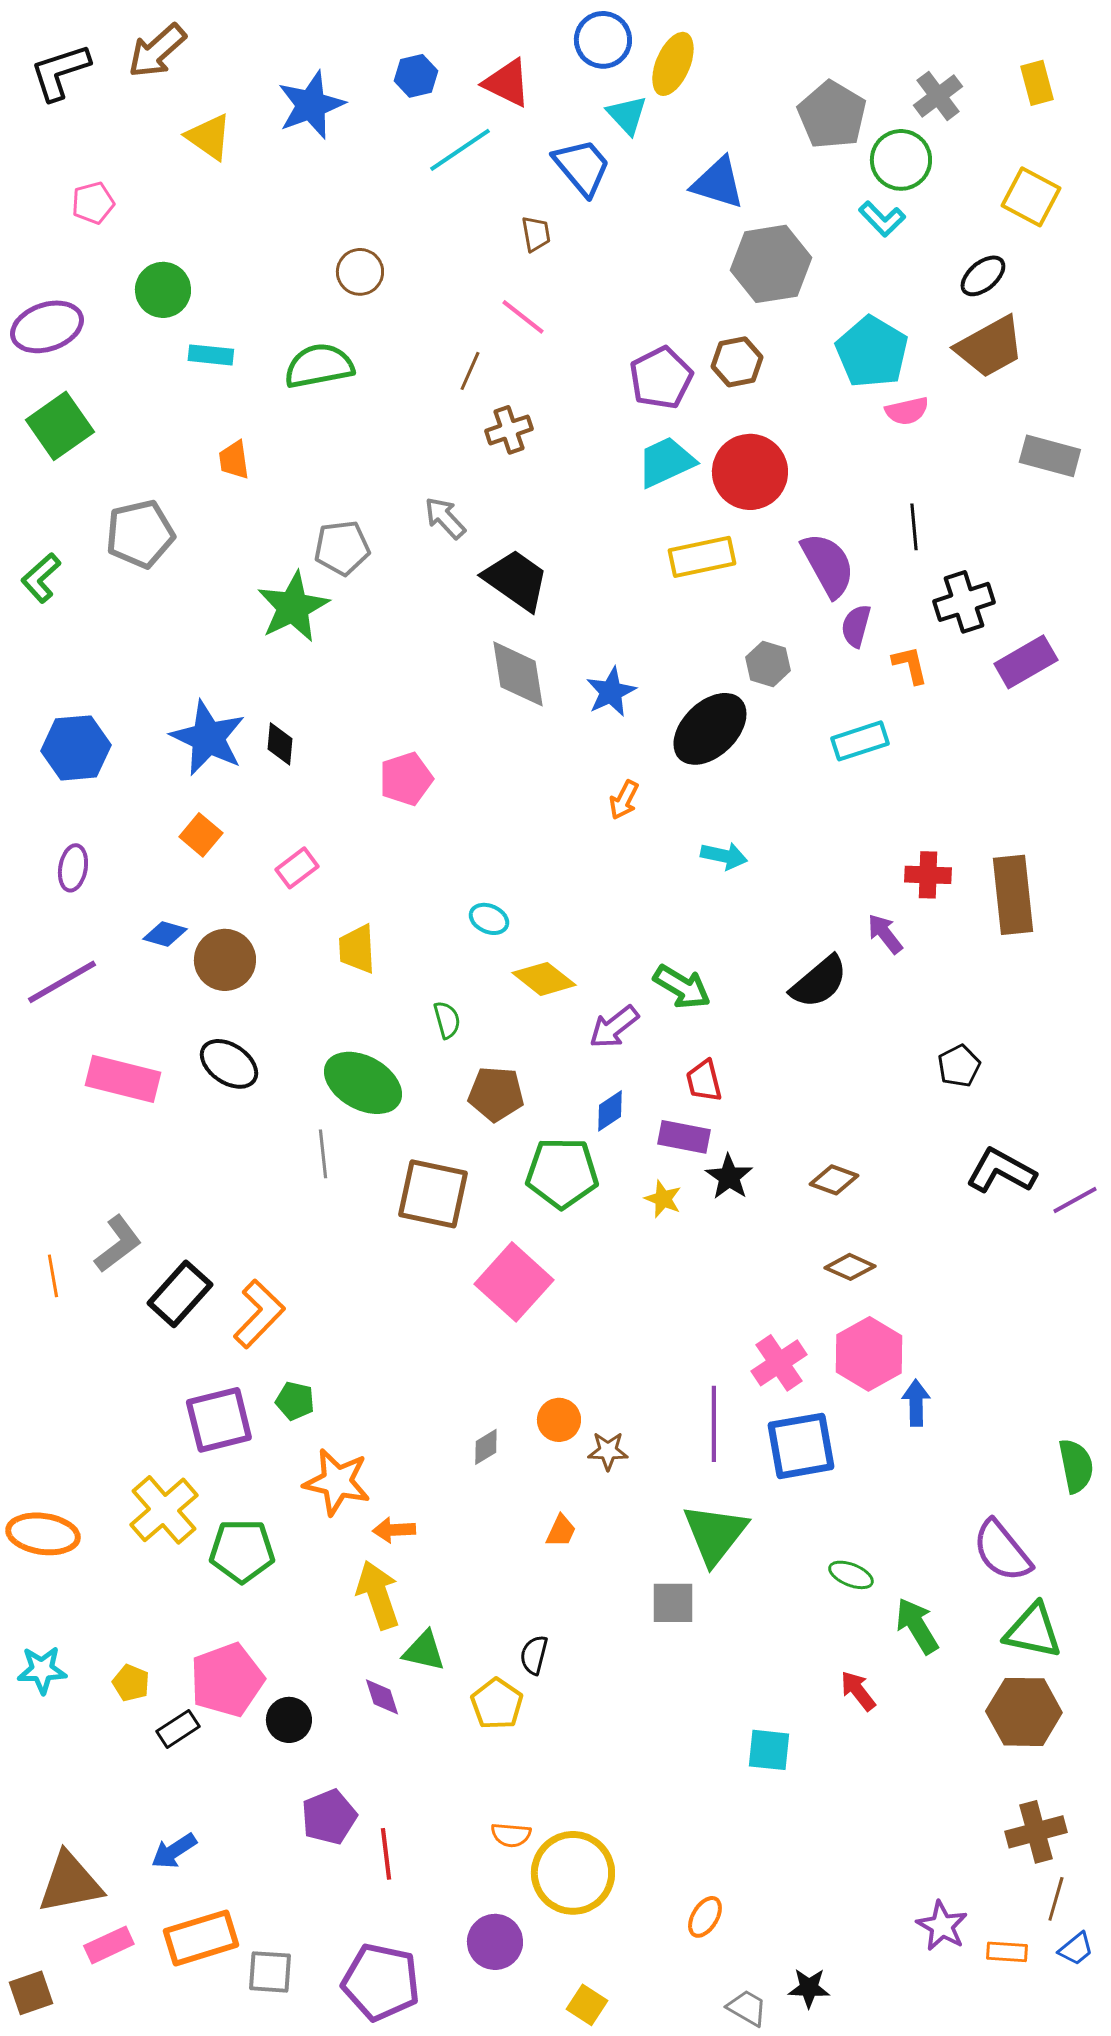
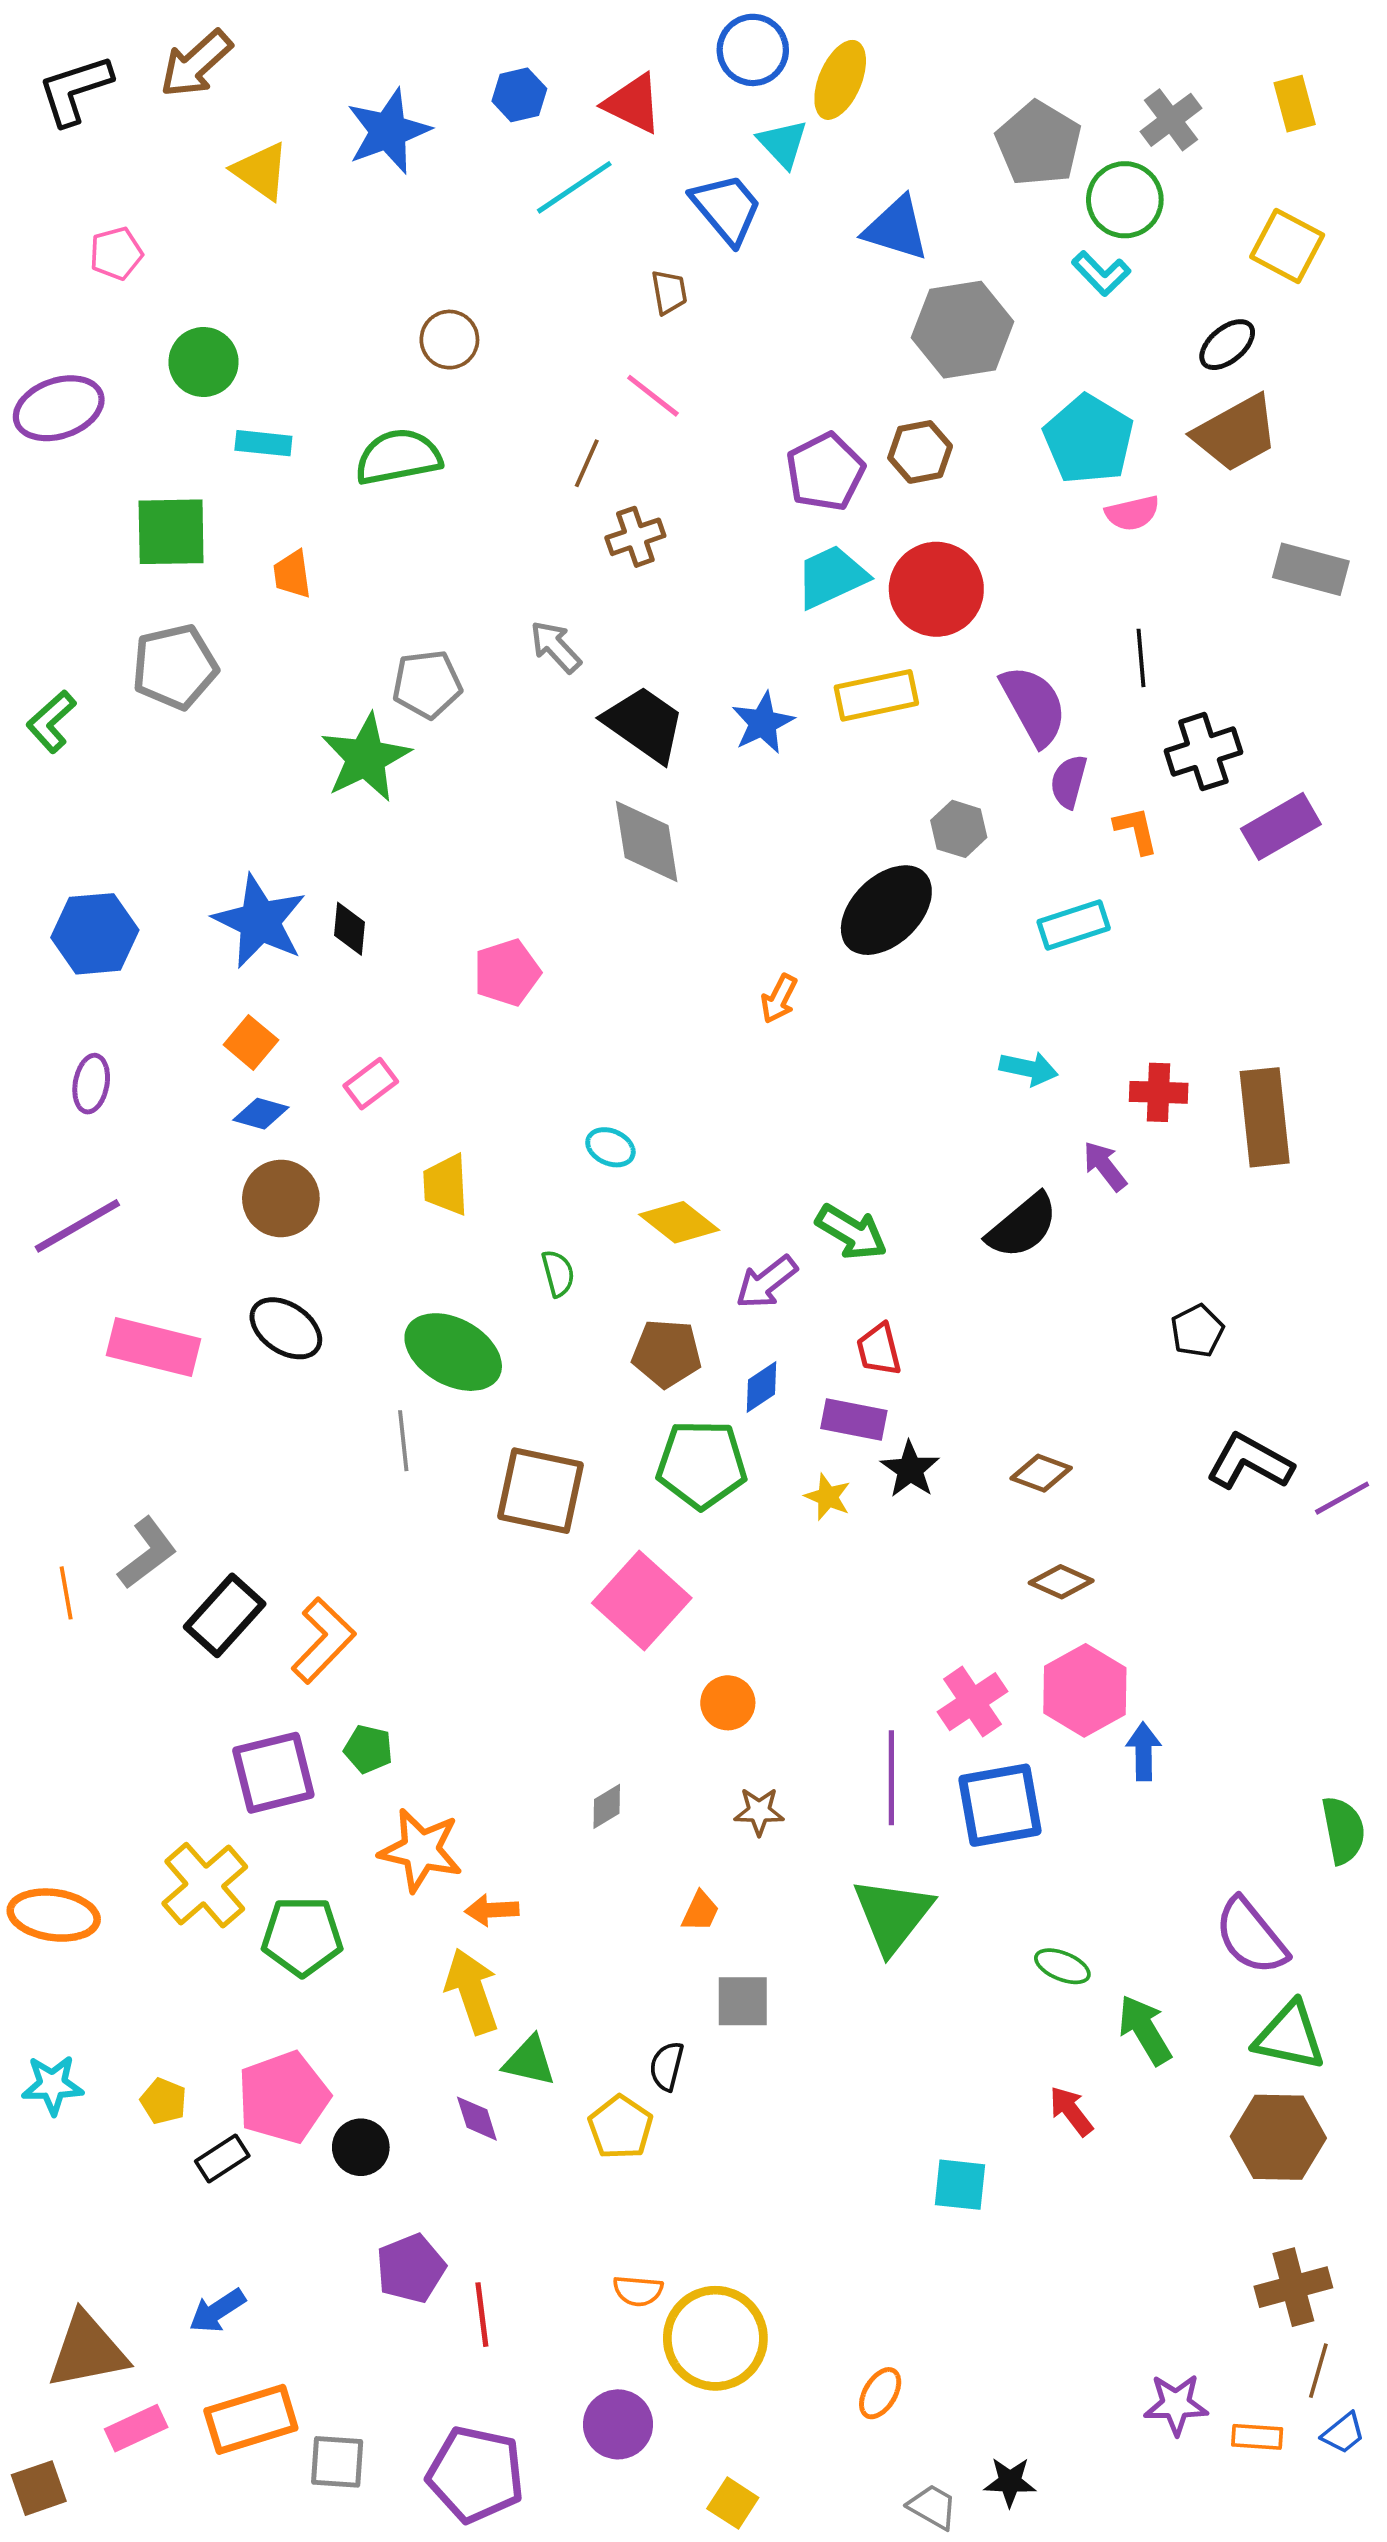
green square: (60, 426) -> (171, 532), moved, turned 34
blue star: (611, 692) -> (763, 723), moved
cyan arrow: (724, 856) -> (1029, 1069), moved
blue diamond: (165, 934) -> (261, 1114), moved
brown pentagon: (496, 1094) -> (667, 1353), moved
orange circle: (559, 1420) -> (728, 1703), moved
gray square: (673, 1603) -> (743, 2001), moved
purple star: (942, 1926) -> (1176, 2404), turned -30

